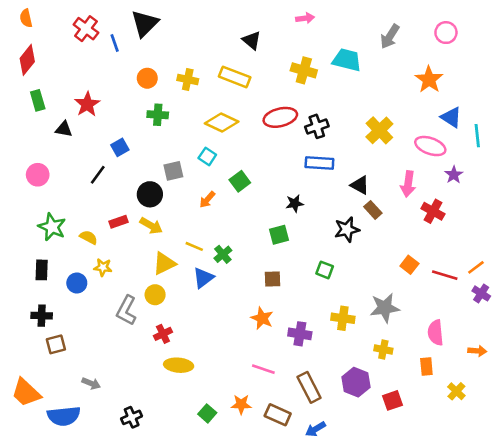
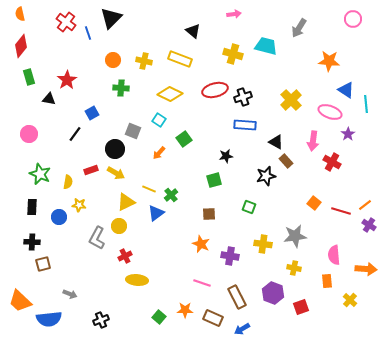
pink circle: (446, 33) -> (353, 19), moved
orange star: (429, 80) -> (329, 61), turned -30
gray square: (173, 171) -> (133, 131), turned 35
yellow semicircle: (89, 237) -> (68, 182), turned 72
orange arrow: (477, 351) -> (366, 269), size x1.5

